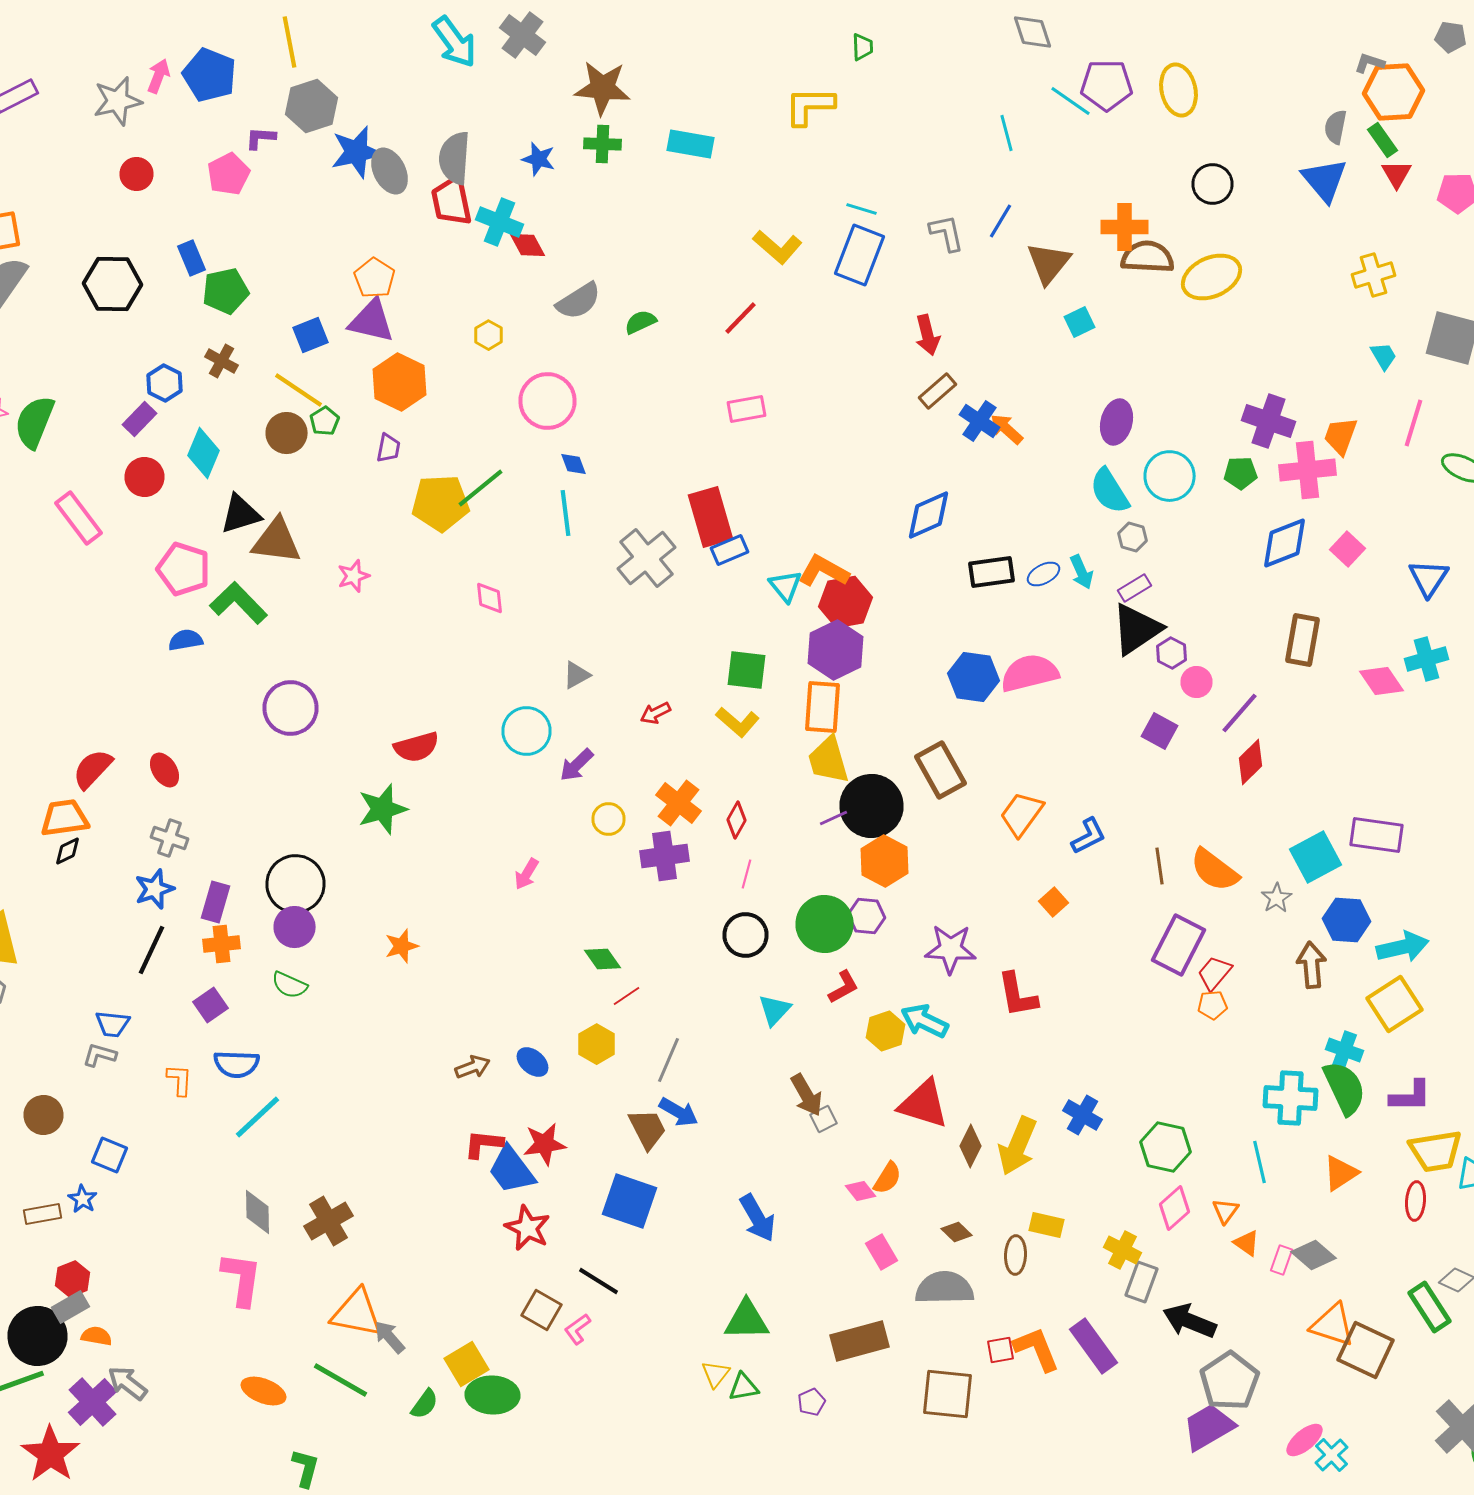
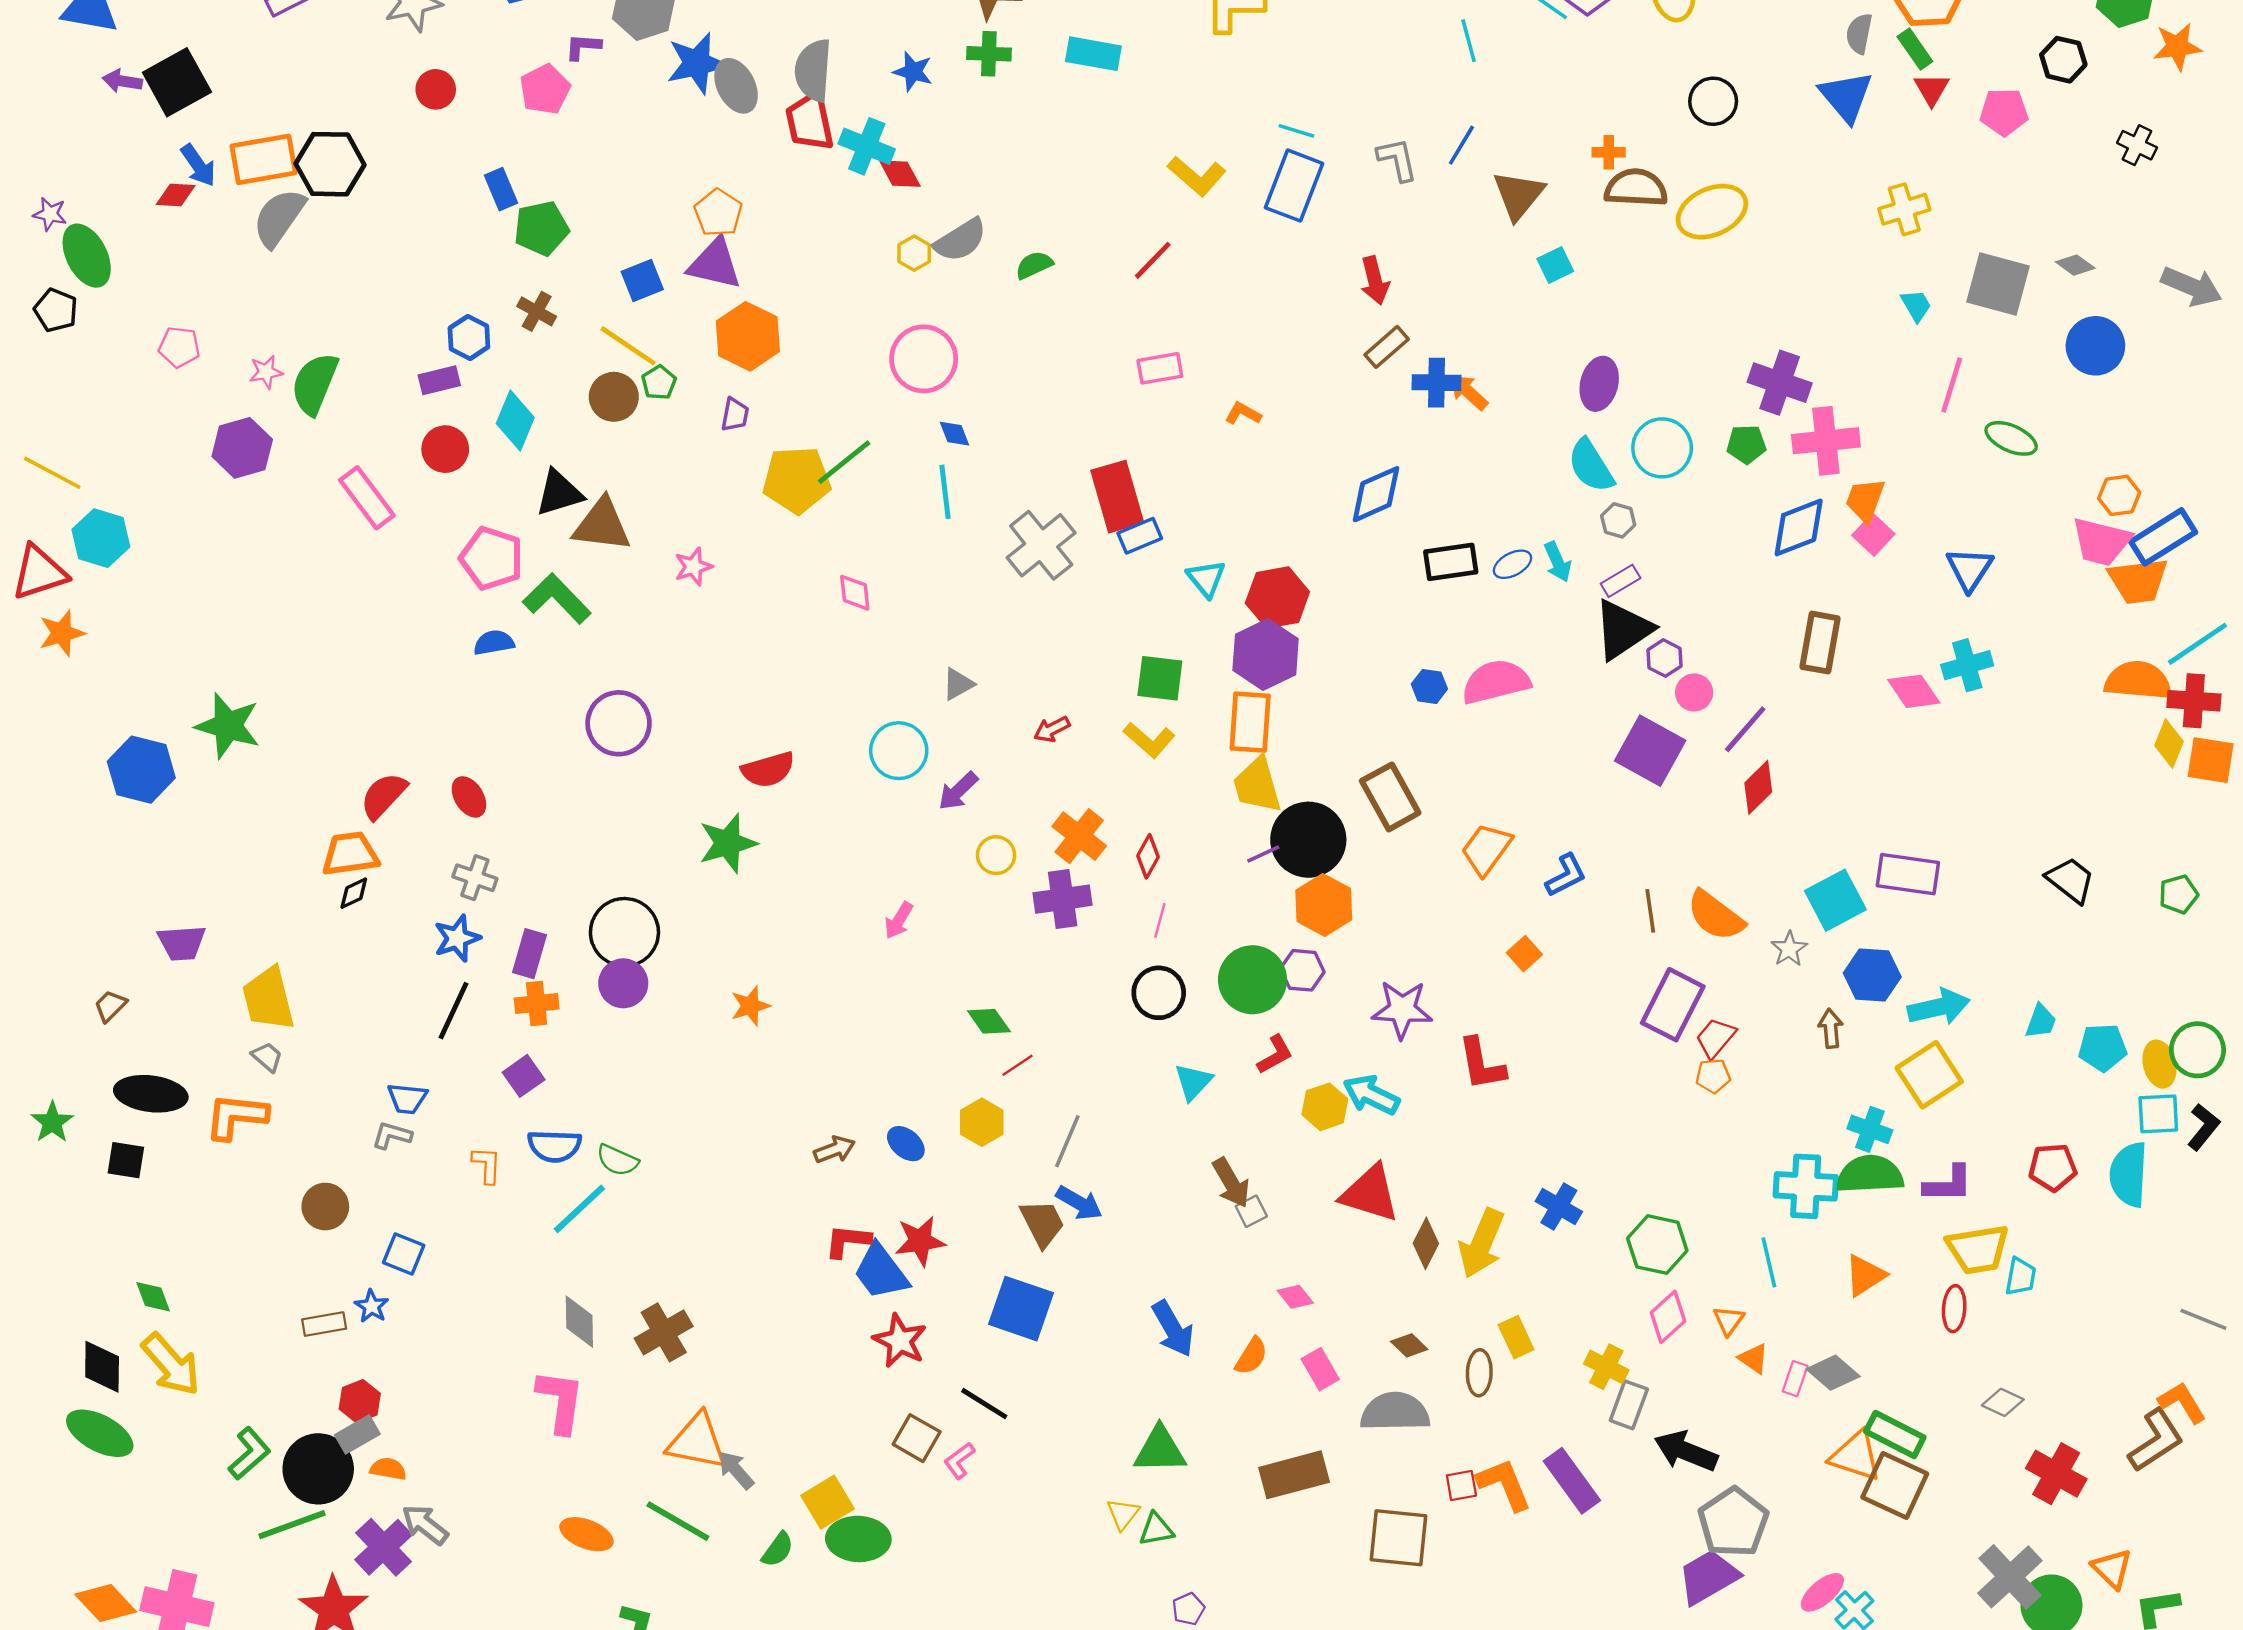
orange cross: (1124, 227) -> (1609, 152), size x0.6
black hexagon: (112, 284) -> (330, 164), moved
yellow hexagon: (488, 335) -> (914, 253), moved
purple rectangle: (140, 419) -> (439, 380), turned 32
blue cross: (980, 421) -> (1437, 383), turned -33
orange trapezoid: (1340, 436) -> (1865, 500), moved
orange L-shape: (824, 571) -> (1243, 413), moved, size x0.6
blue hexagon: (974, 677) -> (1429, 687), size x0.6
purple square: (1160, 731) -> (1650, 751), size x1.6
brown arrow: (1312, 965) -> (1831, 1028), size x0.7
green semicircle: (290, 985) -> (617, 1160), moved
green semicircle: (1344, 1088) -> (1870, 1174), turned -68
orange semicircle: (888, 1178) -> (1251, 1356), moved
yellow rectangle: (1046, 1225) -> (1516, 1337), turned 52
green rectangle: (1430, 1307) -> (1895, 1434), moved, turned -30
purple pentagon: (812, 1402) -> (1188, 1609), moved

